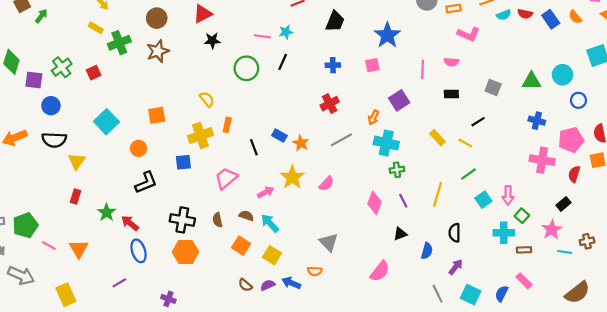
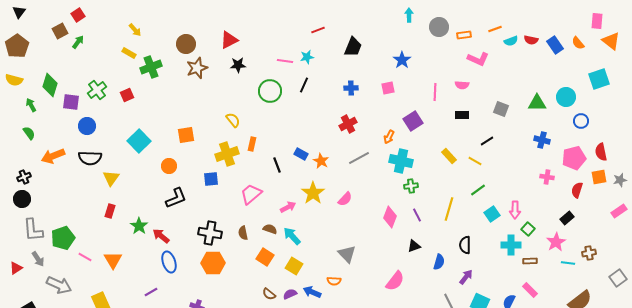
blue star: (387, 35) -> (402, 60), size x0.7
brown star: (158, 51) -> (197, 68), moved
pink cross: (542, 160) -> (547, 177), size x0.6

